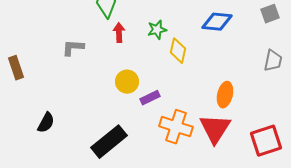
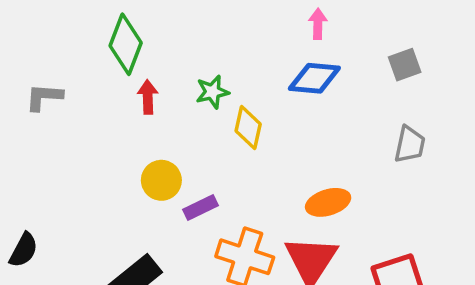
gray L-shape: (73, 48) -> (44, 97), moved
orange ellipse: (225, 95) -> (328, 202), turned 60

